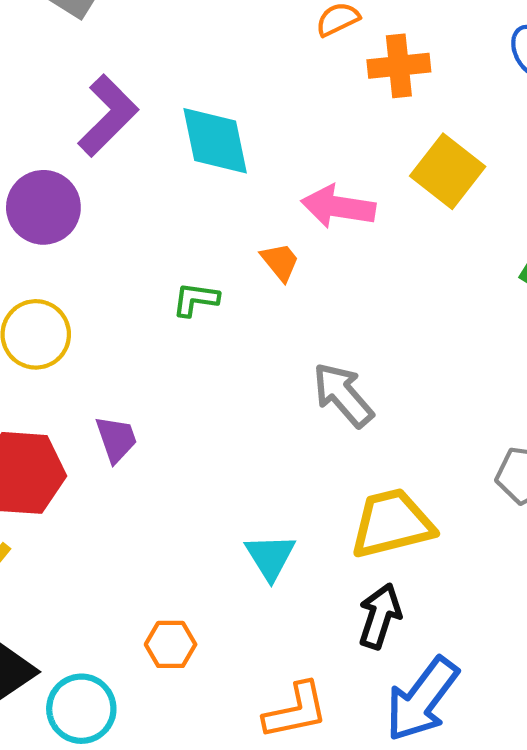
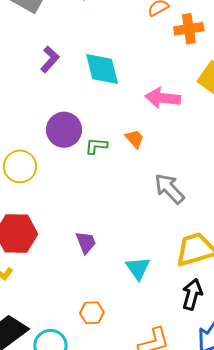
purple L-shape: (108, 116) -> (50, 59), size x0.7
purple circle: (43, 207) -> (64, 130), moved
orange trapezoid: (280, 262) -> (134, 139), moved
purple trapezoid: (116, 439) -> (86, 242), moved

